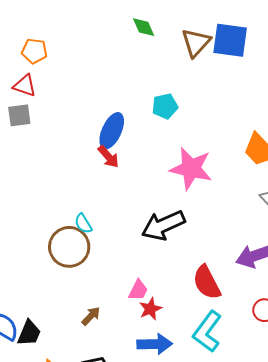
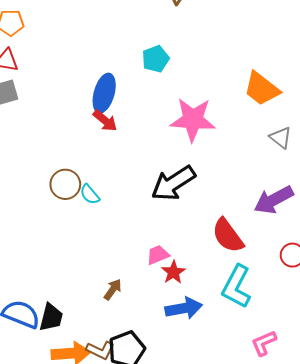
brown circle: (69, 247) -> (65, 184), moved, size x0.7
pink trapezoid: (138, 290) -> (158, 255), turned -130

